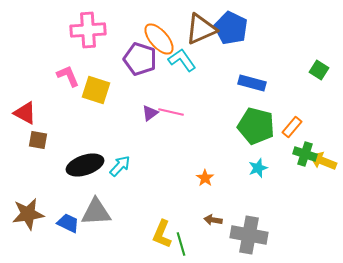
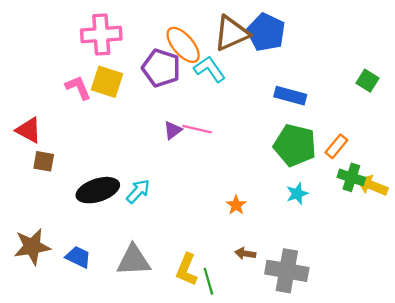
yellow square: (96, 90) -> (107, 82), moved
gray triangle: (96, 212) -> (134, 260), moved

